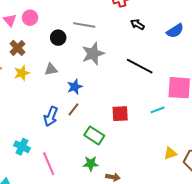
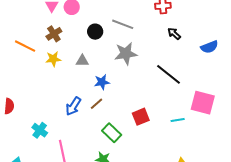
red square: (120, 114) -> (141, 117), turned -30

